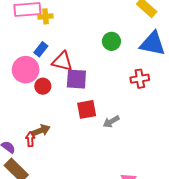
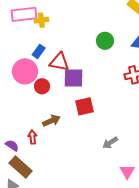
gray arrow: (111, 122) -> (110, 143), moved
brown arrow: (41, 131) -> (51, 121), moved

